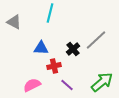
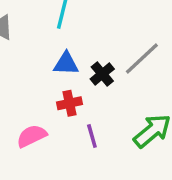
blue triangle: (41, 48) -> (66, 64), moved
purple line: (67, 85) -> (92, 136), turned 32

